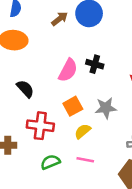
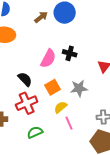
black semicircle: (25, 89) -> (25, 79), moved
red cross: (40, 126) -> (27, 103), turned -30
pink line: (85, 160) -> (69, 123), moved, turned 56

